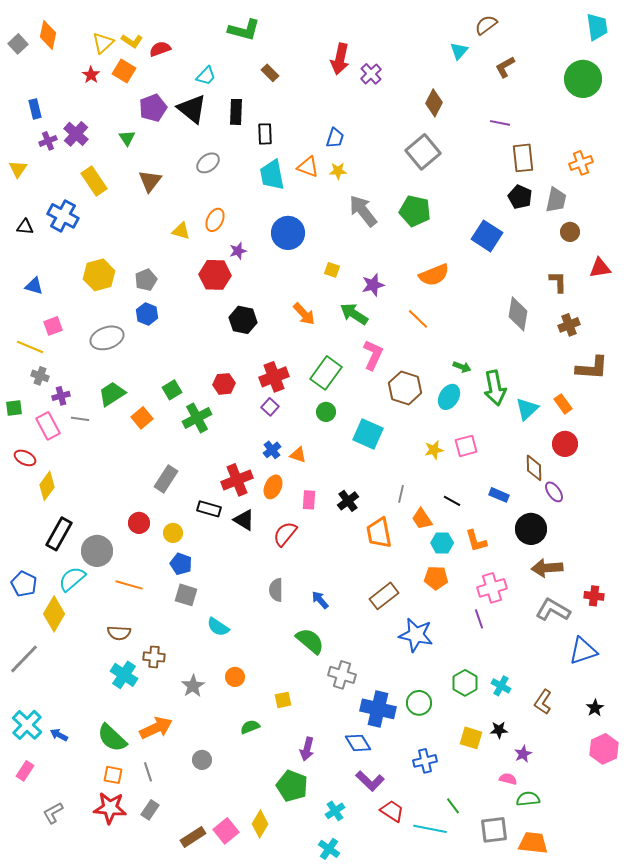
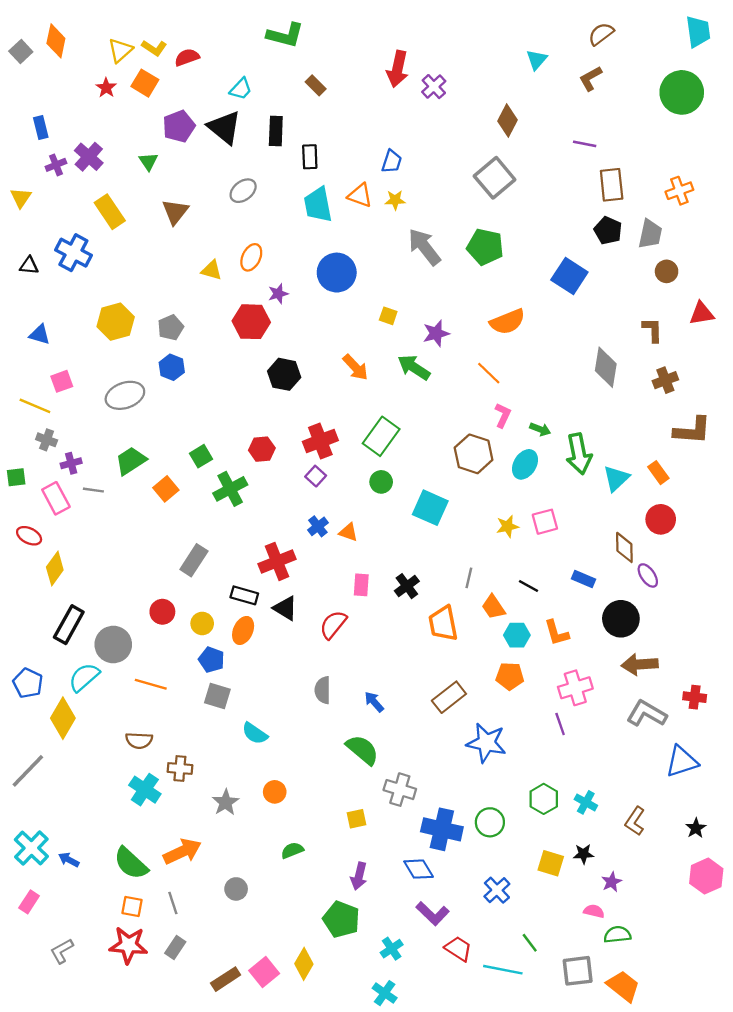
brown semicircle: (486, 25) -> (601, 34), moved
pink L-shape: (373, 355) -> (503, 415), moved, size x0.7
orange ellipse: (273, 487) -> (243, 630), moved
yellow square: (283, 700) -> (357, 819), moved
blue cross: (425, 761) -> (497, 890), turned -30
orange trapezoid: (533, 843) -> (623, 986), turned 32

